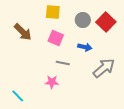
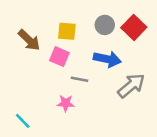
yellow square: (53, 12) -> (67, 31), moved
pink square: (56, 38) -> (59, 57), moved
blue arrow: (85, 47) -> (107, 59), size x1.5

